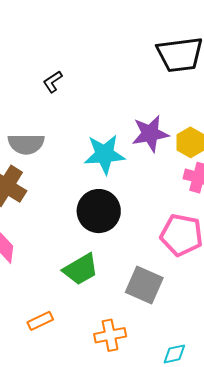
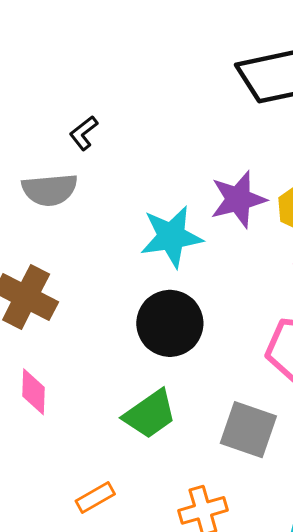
gray semicircle: (26, 144) -> (50, 190), moved

